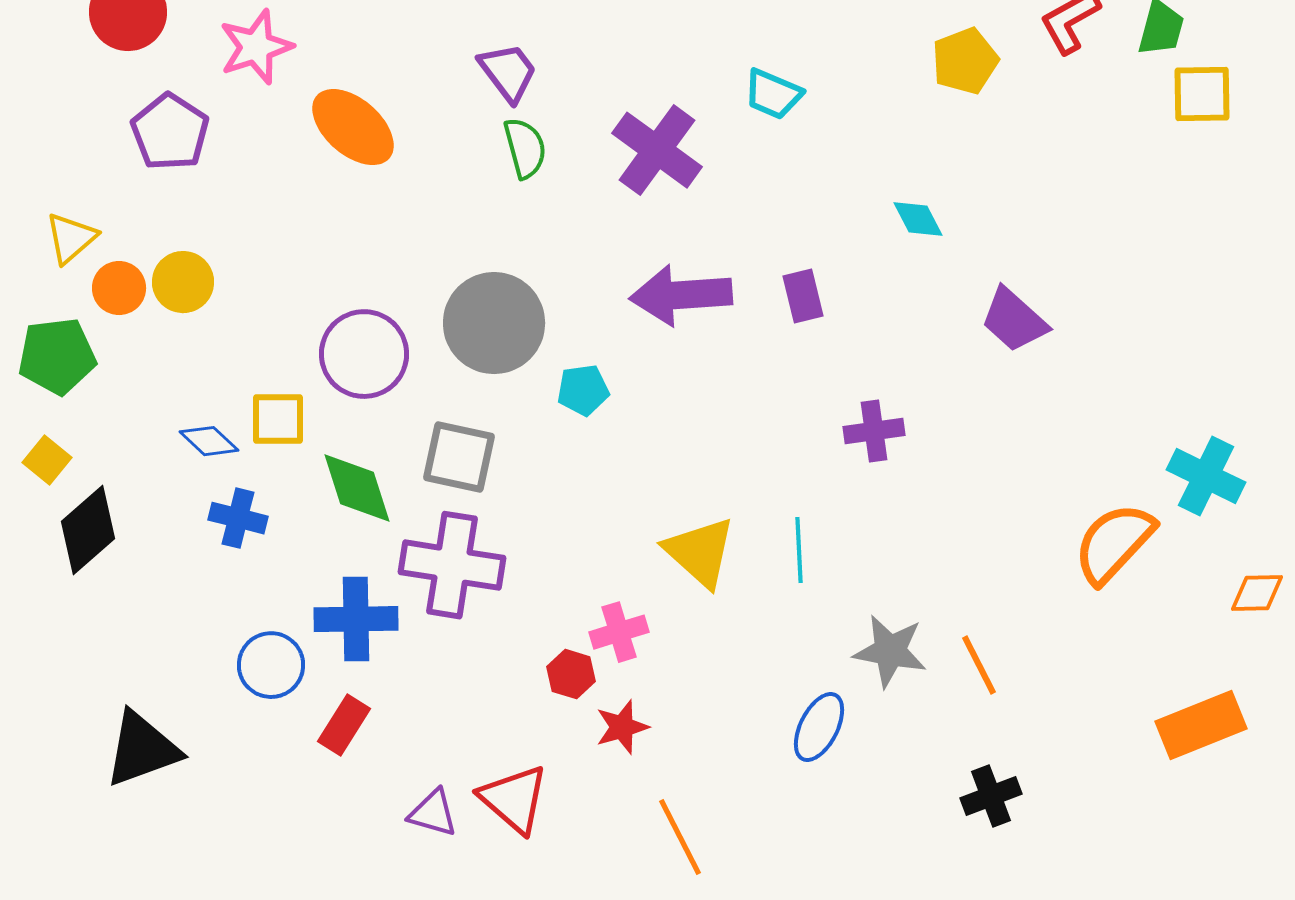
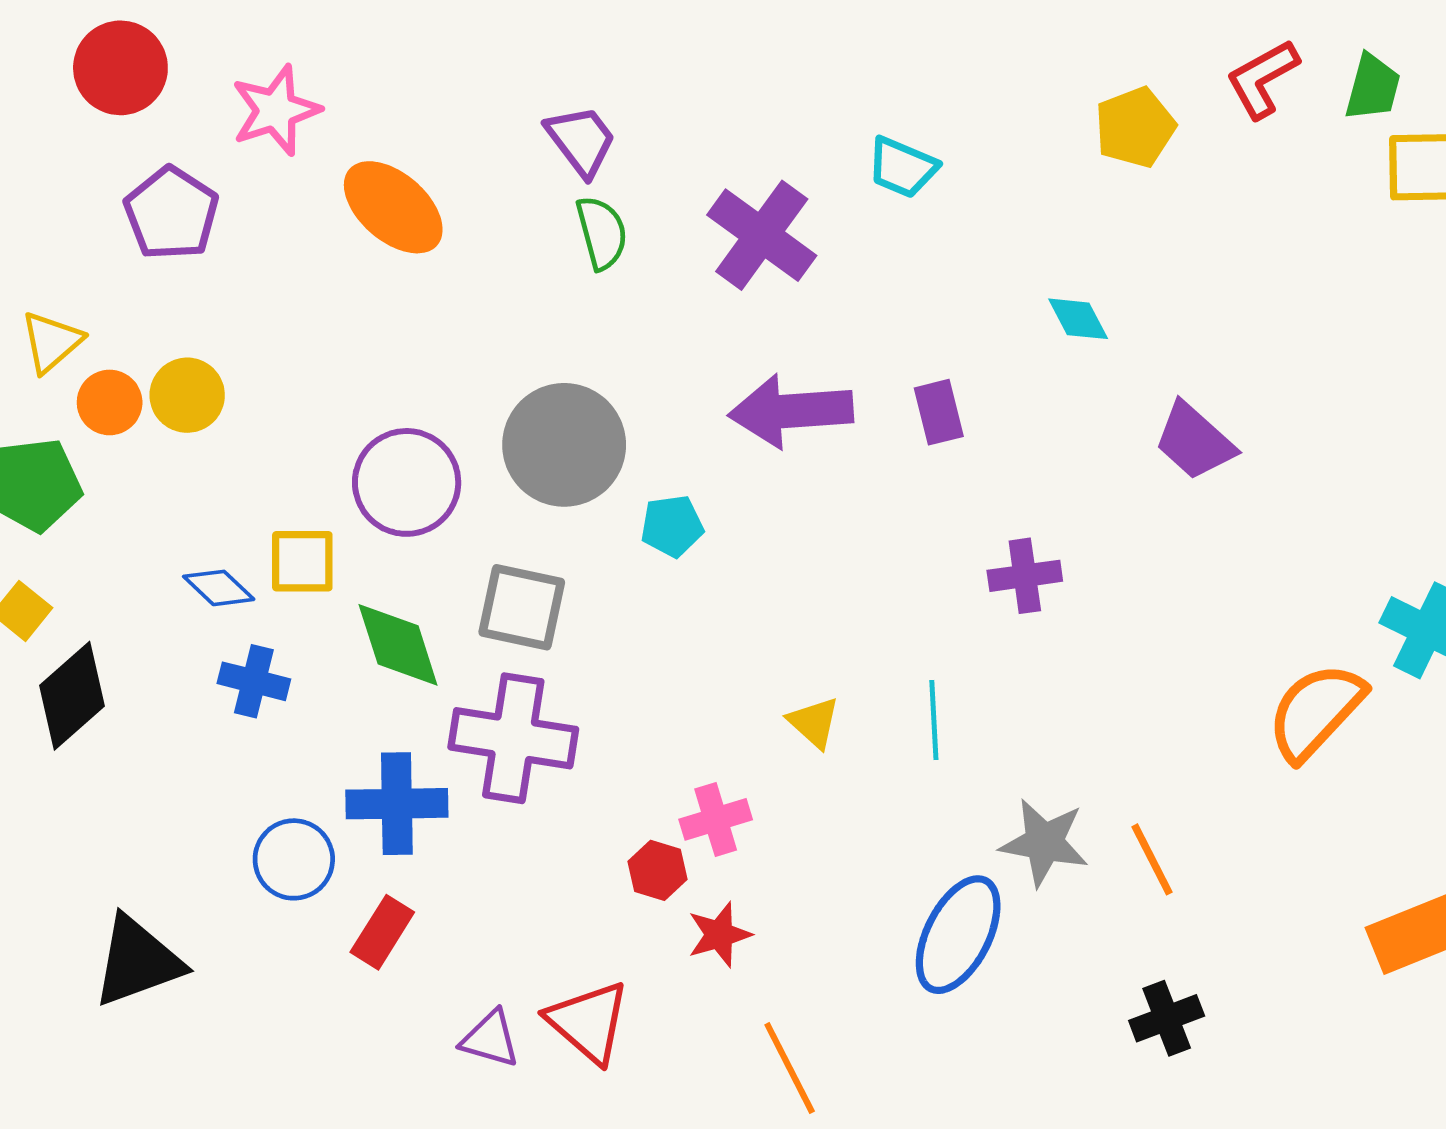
yellow triangle: (700, 552) -> (814, 722), size x0.6
blue ellipse: (819, 727) -> (958, 935), size x1.4

